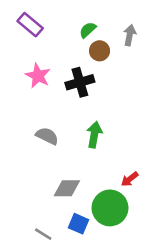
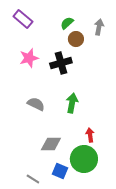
pink star: (38, 76) -> (29, 58), turned 30
red arrow: (130, 179) -> (90, 135), moved, turned 120

